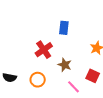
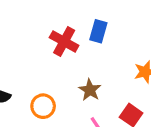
red cross: (44, 50) -> (64, 41), moved, turned -36

